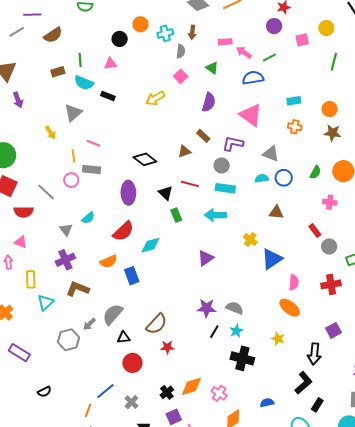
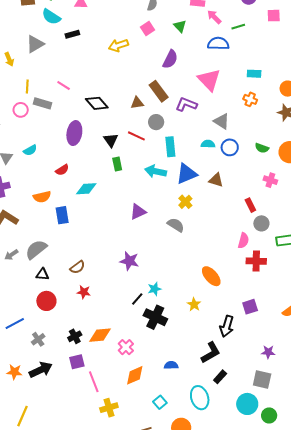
black rectangle: (108, 96) -> (72, 34), turned -48
brown rectangle: (203, 136) -> (159, 91), size x1.5
pink line: (94, 143) -> (64, 86), moved
gray circle: (222, 165) -> (156, 122), moved
green semicircle: (315, 172) -> (262, 148), turned 72
cyan rectangle: (225, 188) -> (170, 147), turned 66
red semicircle: (123, 231) -> (62, 170), size x0.6
blue triangle: (272, 259) -> (187, 174), moved
pink semicircle: (294, 282) -> (243, 241), moved
gray semicircle: (235, 308) -> (176, 225), moved
brown semicircle: (157, 324) -> (77, 267), size x0.7
black line: (214, 332) -> (137, 299), moved

